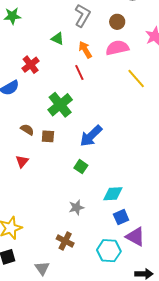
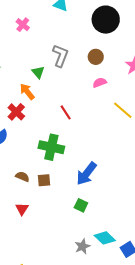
green triangle: (58, 39) -> (38, 72), moved, turned 32
pink semicircle: (117, 48) -> (100, 83), size x0.6
orange arrow: (85, 50) -> (27, 92), moved
green cross: (60, 105) -> (51, 147), turned -30
cyan diamond: (113, 194) -> (105, 238), moved, turned 55

